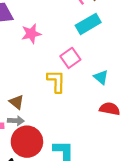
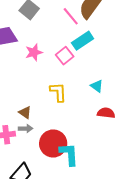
pink square: (70, 58) -> (65, 56), moved
red circle: (27, 142) -> (53, 144), moved

